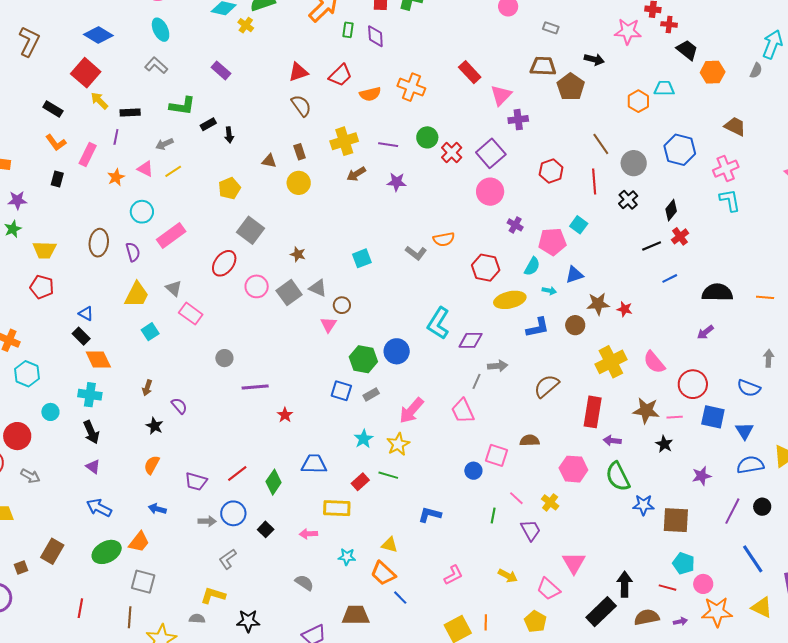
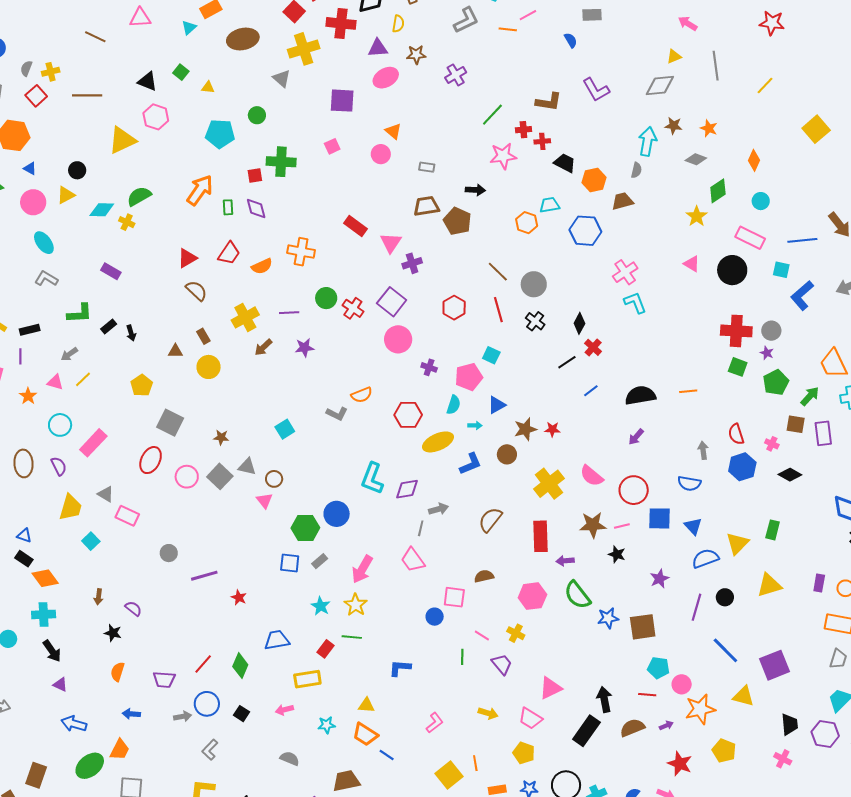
brown trapezoid: (735, 126) -> (622, 201), moved, turned -30
blue hexagon: (680, 150) -> (585, 231), moved
pink triangle: (574, 563) -> (551, 688), turned 45

